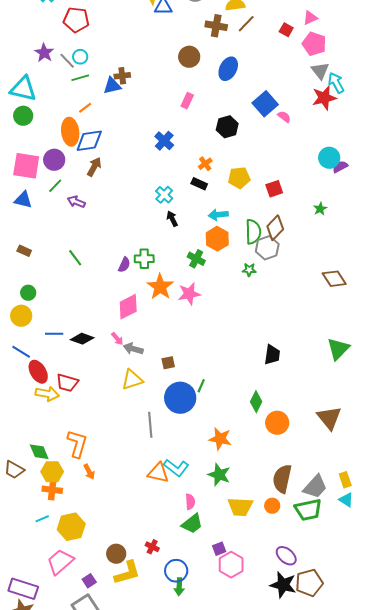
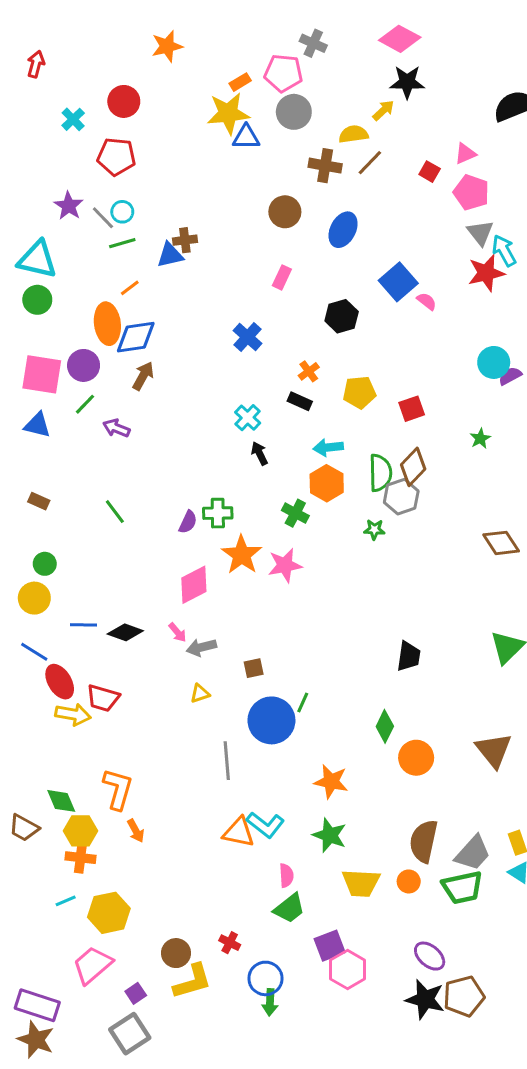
gray arrow: (133, 349) -> (201, 647), turned -30
yellow triangle: (132, 380) -> (200, 694), size x0.6
purple square: (219, 549) -> (330, 946), size x1.5

